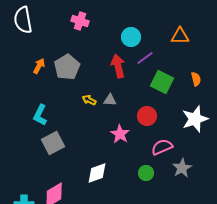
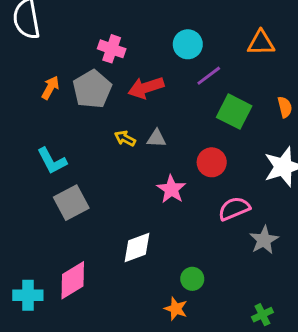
pink cross: (80, 21) -> (112, 49), moved
red arrow: (118, 66) -> (146, 88), moved, turned -95
cyan L-shape: (40, 115) -> (52, 161), turned -55
green circle: (146, 173) -> (192, 279), moved

